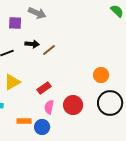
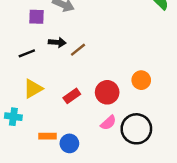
black circle: (110, 103) -> (136, 129), moved
red circle: (73, 105) -> (107, 92), moved
pink semicircle: (49, 107) -> (108, 123), moved, turned -144

